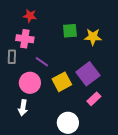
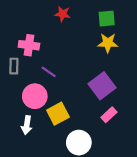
red star: (30, 16) -> (63, 14), moved
green square: (70, 31) -> (107, 19), moved
yellow square: (62, 82) -> (58, 114), moved

